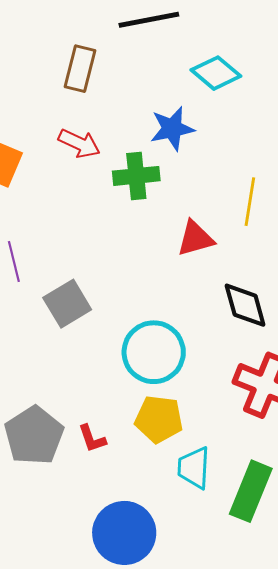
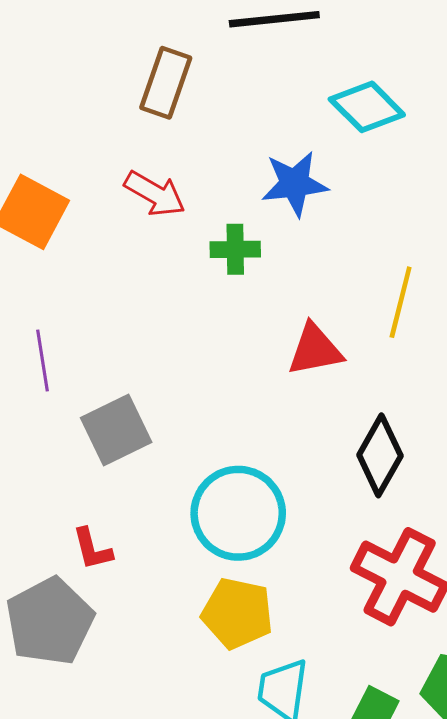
green cross: (136, 176) -> (235, 249), size x0.7
black diamond: (245, 305) -> (380, 455), turned 40
red L-shape: (92, 439) -> (92, 549), moved

